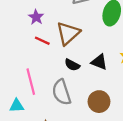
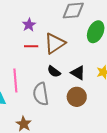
red line: (42, 41) -> (31, 46), turned -32
brown circle: (99, 102) -> (77, 97), moved

